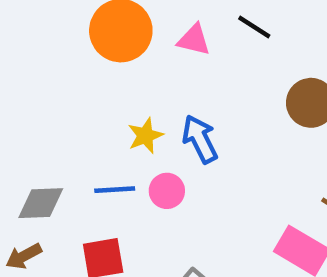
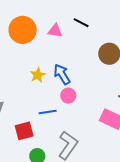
blue line: (115, 190) -> (48, 112), moved
pink circle: (167, 191) -> (68, 96), moved

